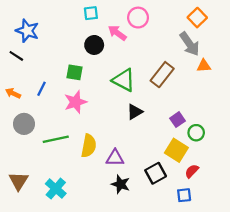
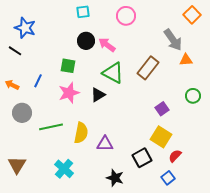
orange square: (197, 18) -> (192, 15), moved
pink arrow: (117, 33) -> (107, 45), moved
black triangle: (135, 112) -> (98, 95), moved
green circle: (196, 133) -> (193, 96), moved
black star: (120, 184) -> (115, 178), moved
cyan cross: (56, 189) -> (64, 169), moved
blue square: (184, 195) -> (168, 178), turned -32

